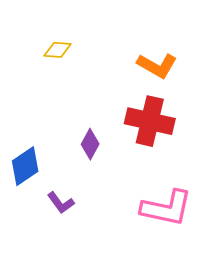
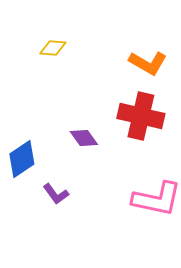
purple diamond: (90, 144) -> (84, 138), turned -64

